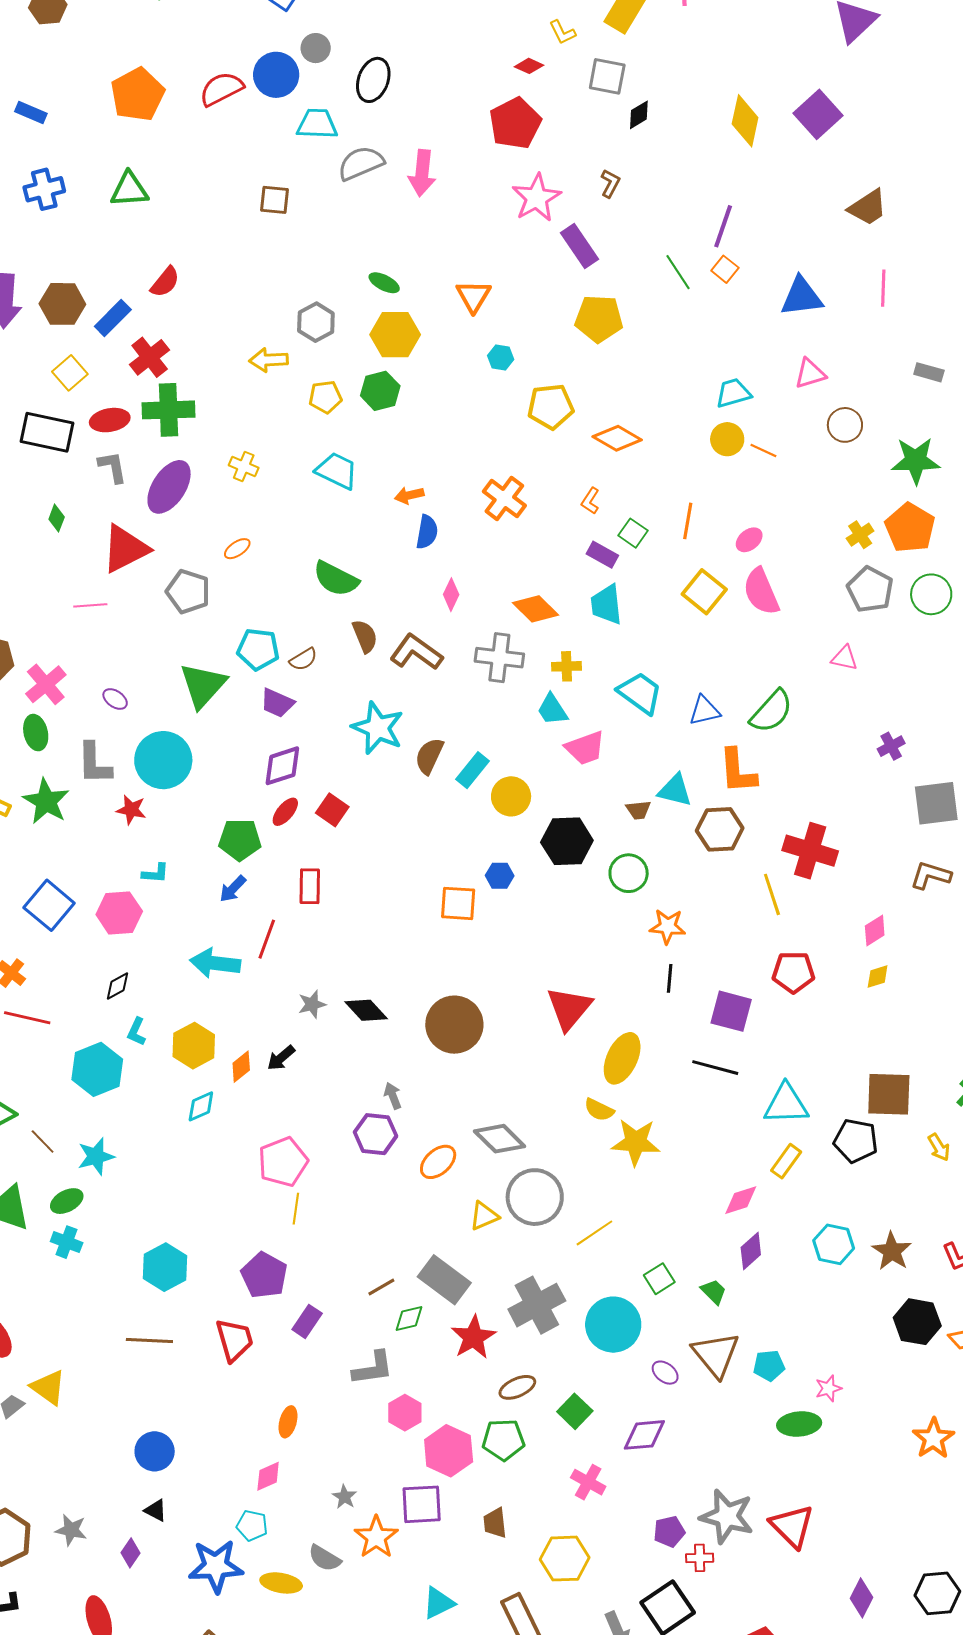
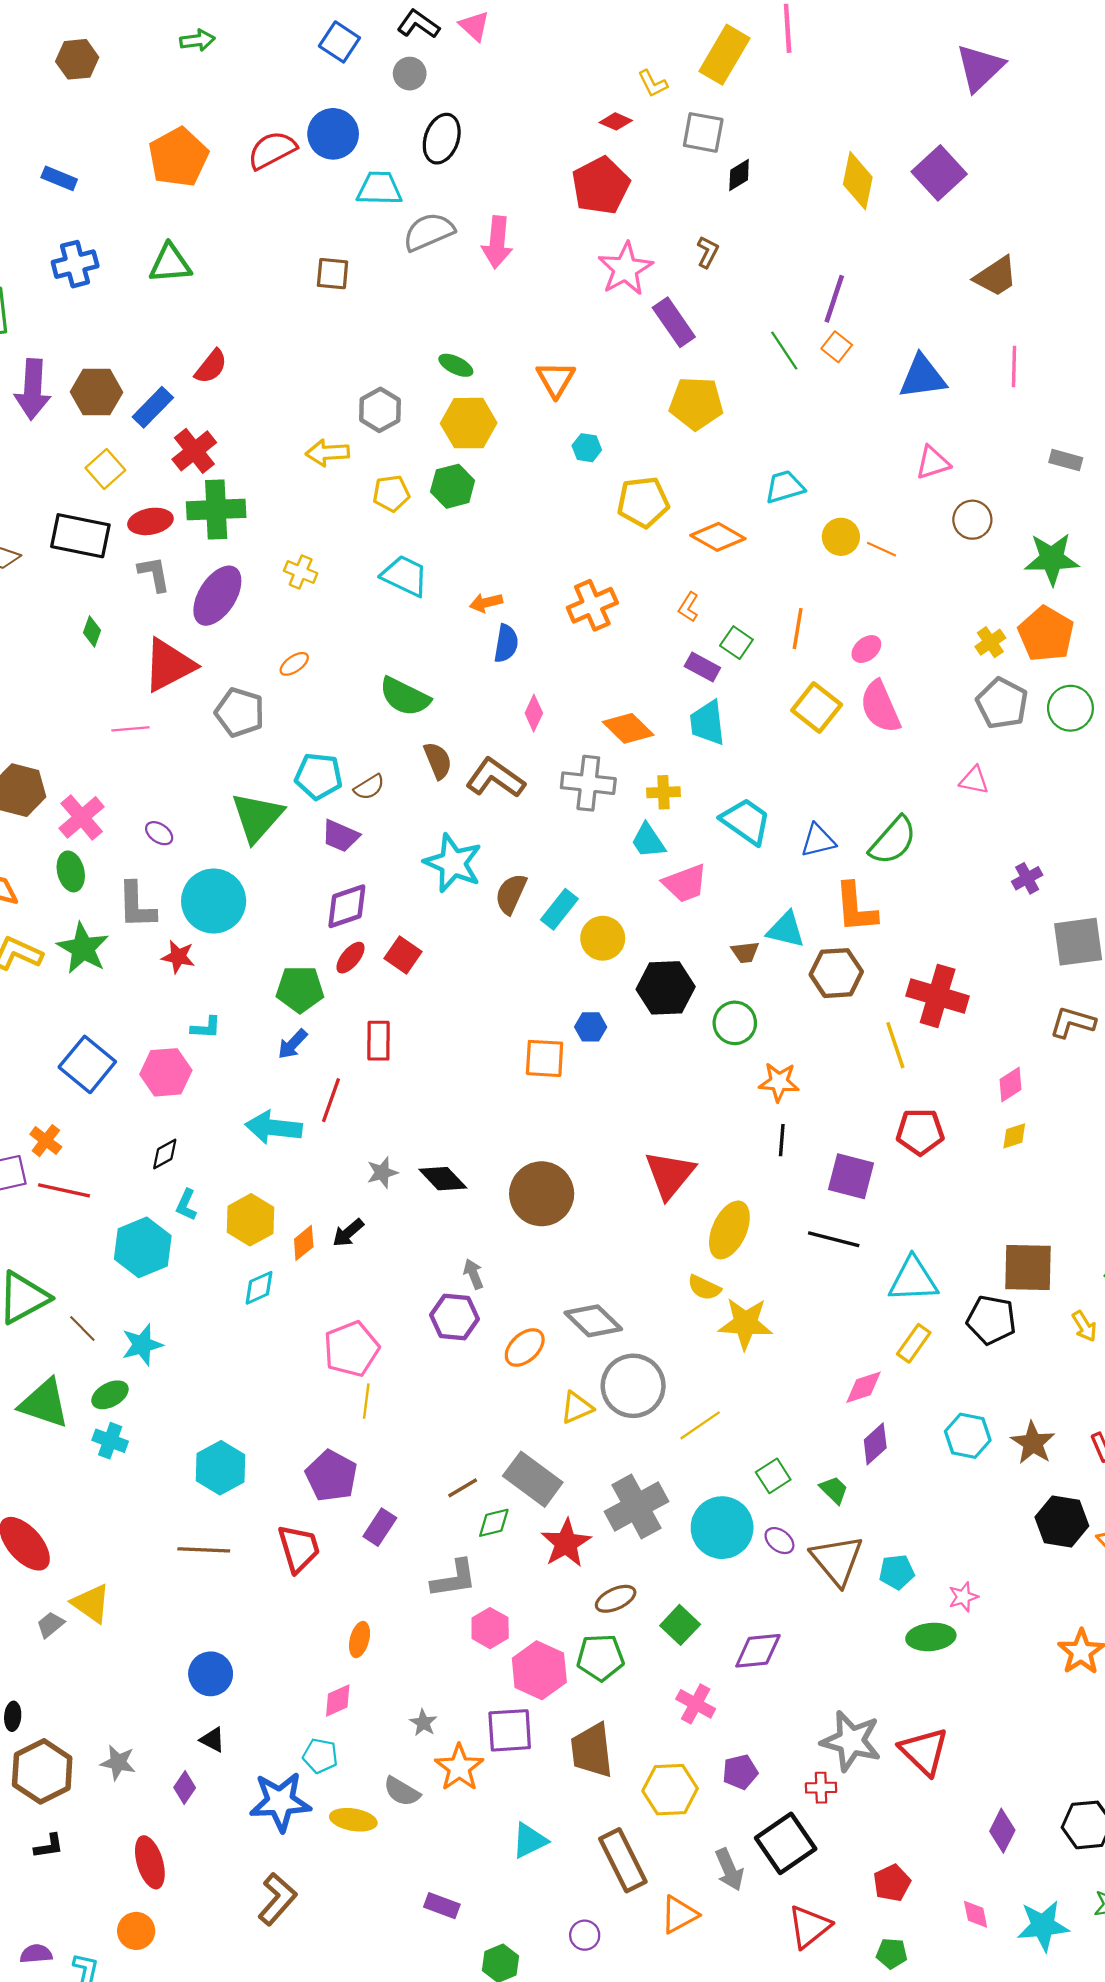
gray circle: (316, 48) -> (410, 74), moved
cyan trapezoid: (733, 393) -> (785, 487), moved
orange cross: (504, 498) -> (592, 605), turned 30
purple ellipse: (665, 1373) -> (779, 1541), moved
brown trapezoid: (495, 1523) -> (592, 1750), size x1.6
purple pentagon: (669, 1532) -> (740, 1772), moved

